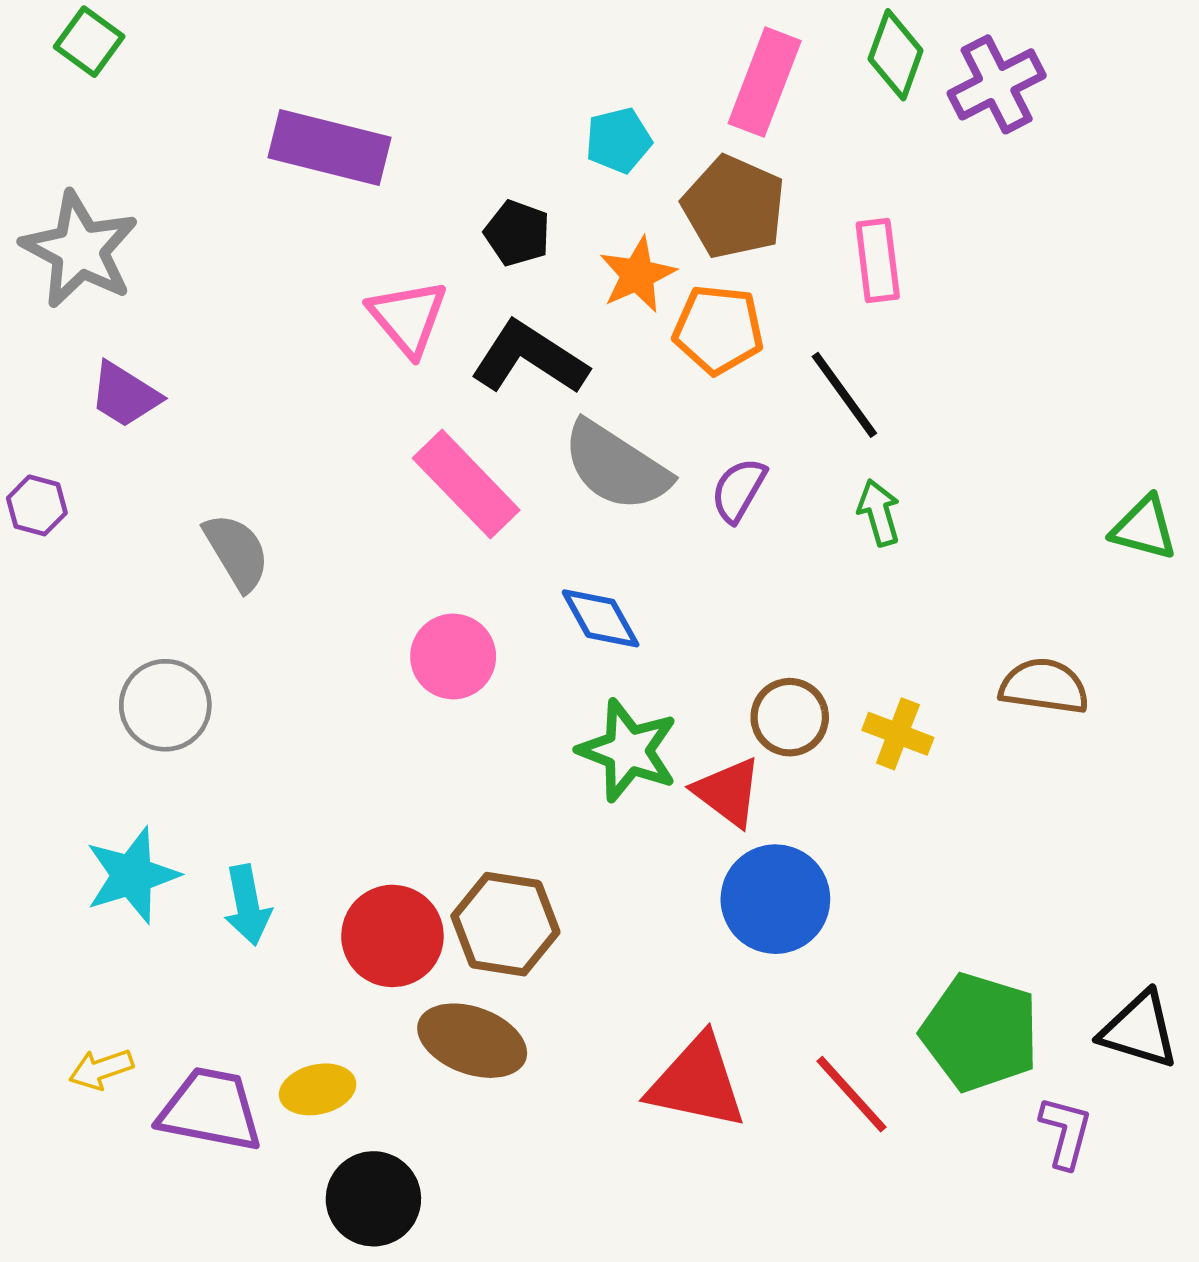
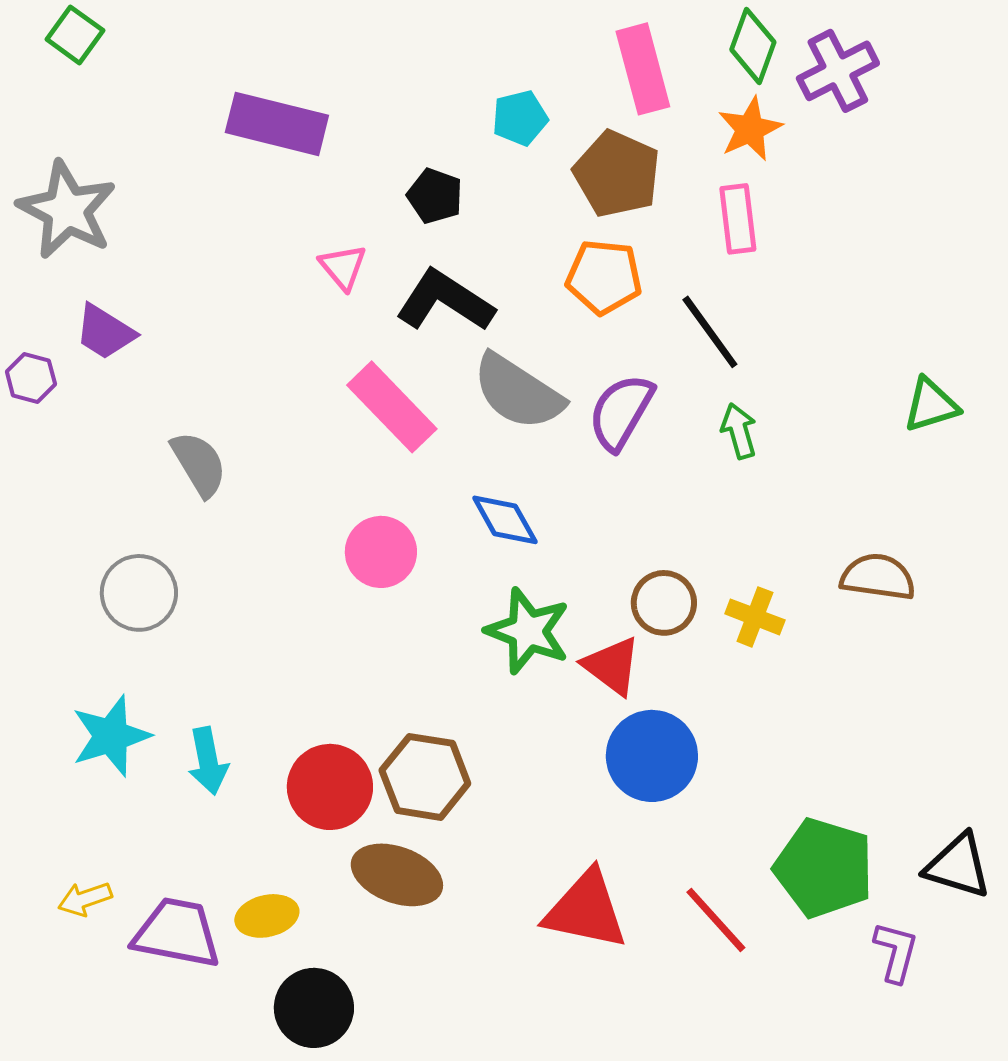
pink rectangle: (765, 82) -> (643, 69), turned -36
orange star: (637, 275) -> (750, 129), moved
pink triangle: (408, 318) -> (343, 267), size x0.7
purple semicircle: (739, 490) -> (621, 412), size x1.4
purple hexagon: (37, 505) -> (31, 378), moved
green triangle: (1144, 528) -> (931, 405), moved, turned -32

